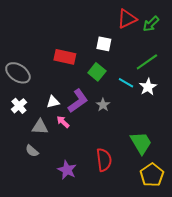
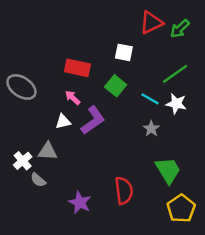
white star: (148, 87) -> (176, 104), turned -30
gray star: (103, 105) -> (151, 129), moved
white cross: (19, 106) -> (23, 161), moved
pink arrow: (63, 122) -> (73, 98), moved

